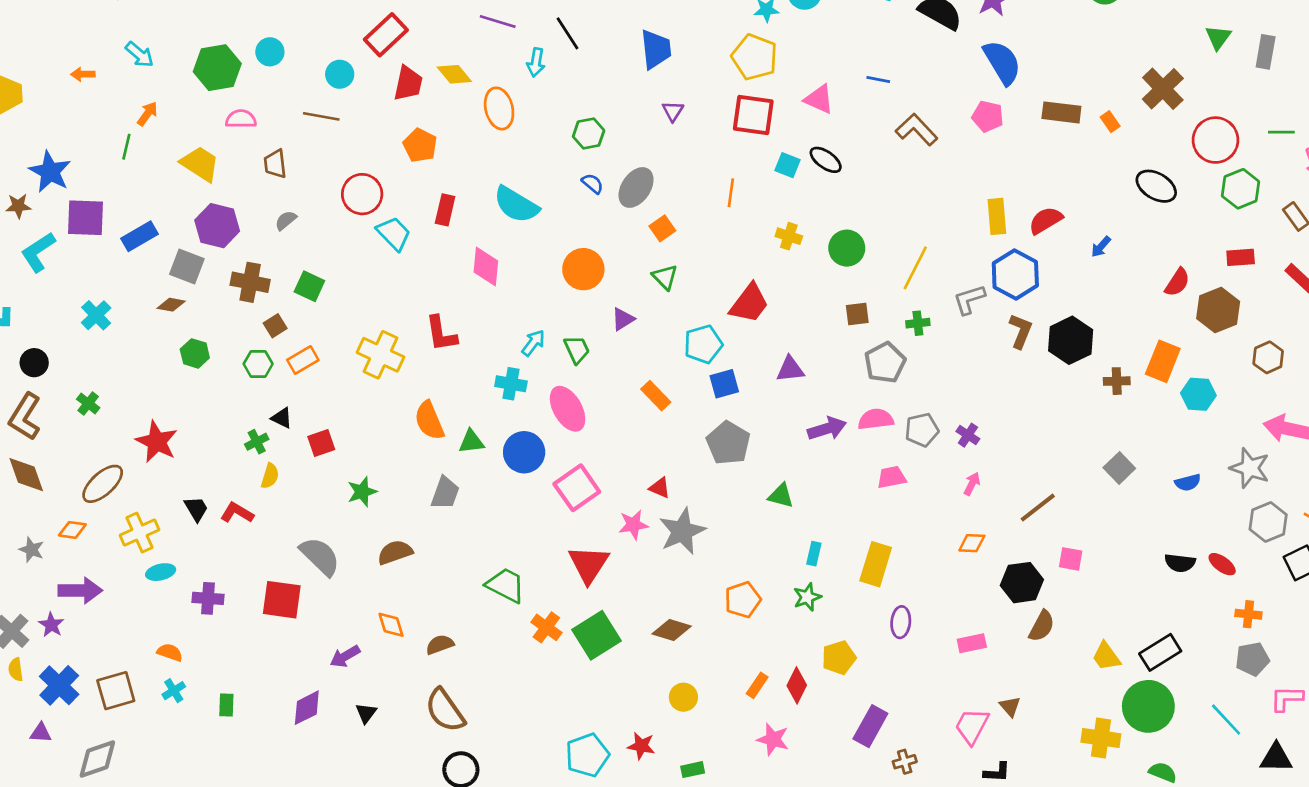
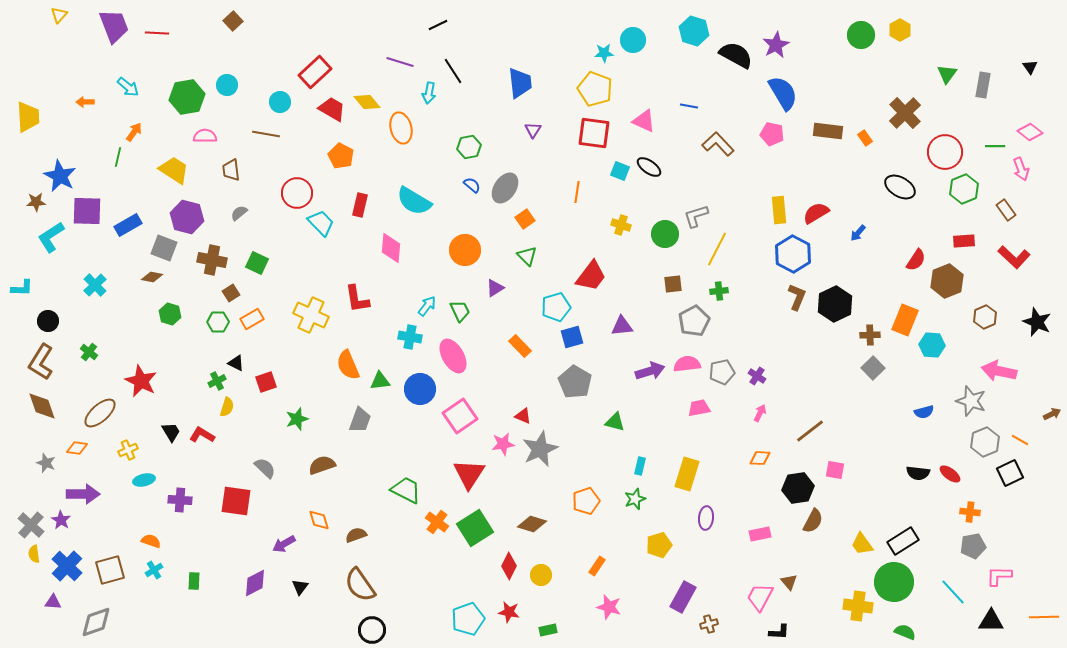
red trapezoid: (408, 83) -> (332, 109), turned -72
gray L-shape: (969, 299) -> (696, 216), moved
gray square: (1119, 468) -> (873, 368), moved
yellow cross: (140, 533) -> (128, 450), size x0.7
gray semicircle: (320, 556) -> (265, 468), size x0.7
red diamond: (797, 685) -> (509, 566), moved

